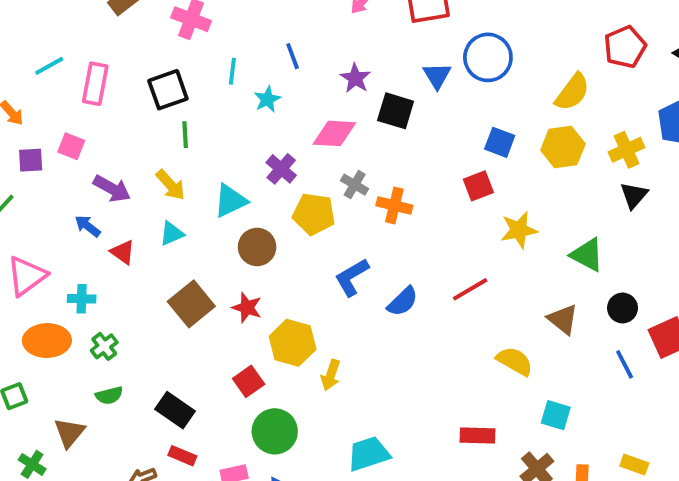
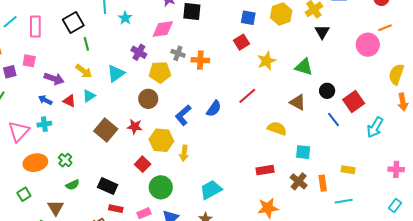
brown circle: (257, 247) -> (148, 99), moved
red triangle: (123, 252) -> (69, 101), moved
blue L-shape: (352, 277) -> (183, 115), moved
cyan cross: (82, 299) -> (44, 124), moved

